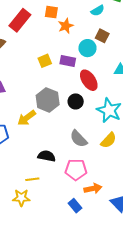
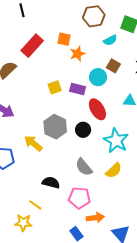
yellow arrow: (27, 118) -> (33, 143), turned 72
yellow line: (32, 179) -> (35, 205), turned 40

